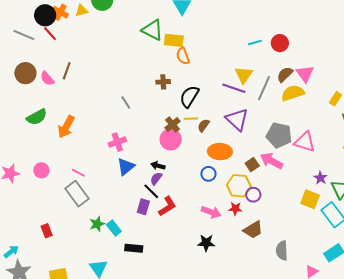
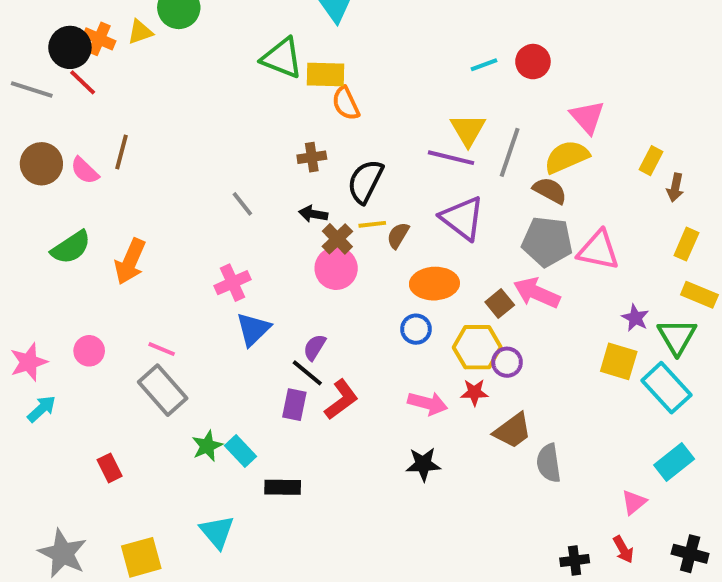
brown semicircle: (285, 74) -> (550, 191), moved, turned 78
black arrow: (158, 166) -> (313, 214), moved
gray semicircle: (282, 251) -> (549, 463), moved
cyan arrow: (11, 252) -> (42, 409), moved

